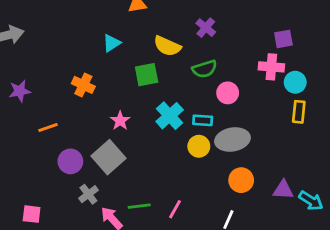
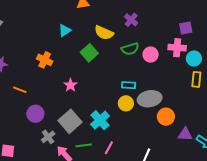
green square: (147, 75) -> (89, 53), turned -30
pink circle: (228, 93) -> (151, 55), moved
cyan cross: (170, 116) -> (100, 120), moved
orange line: (48, 127) -> (20, 90), turned 40
gray square: (109, 157) -> (70, 121), moved
orange circle: (241, 180) -> (166, 117), moved

